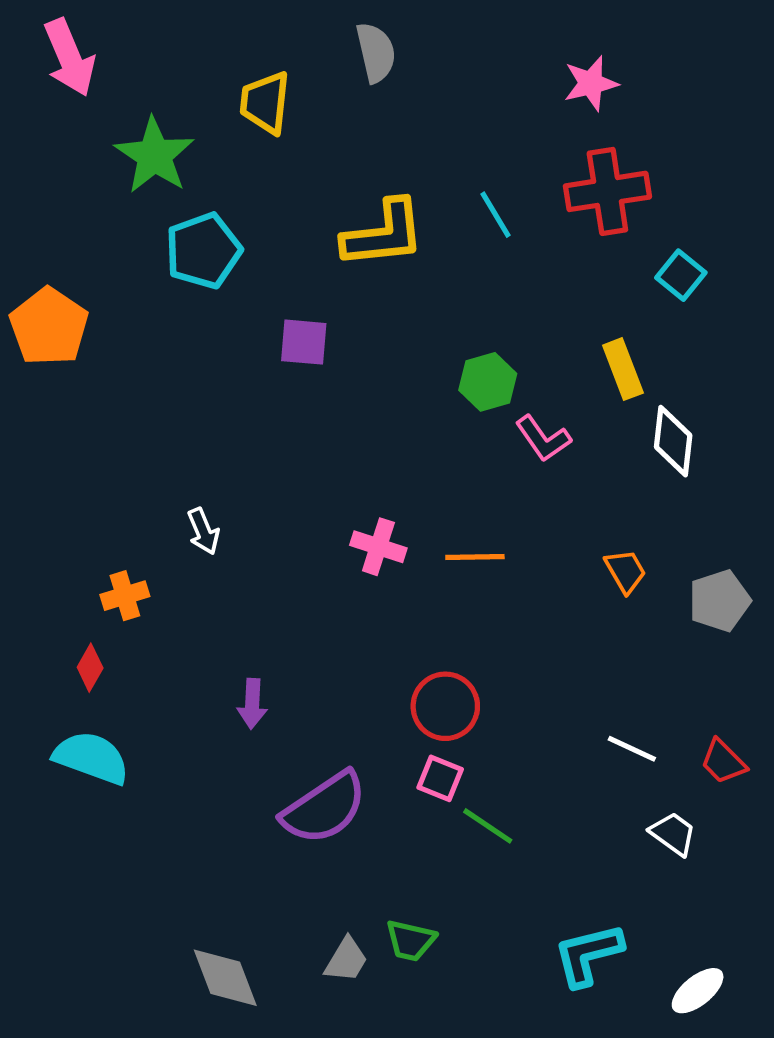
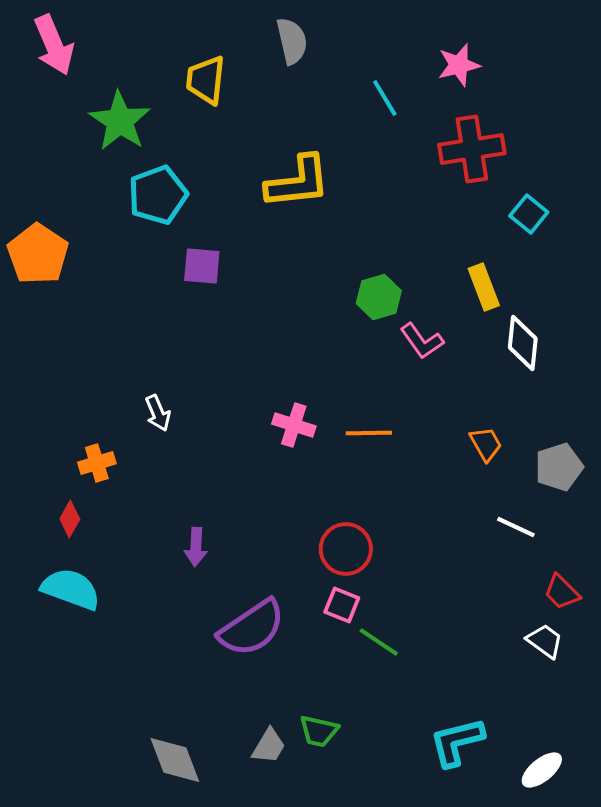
cyan line: (495, 215) -> (385, 98), moved
purple square: (304, 342) -> (202, 266), moved
white line: (632, 749) -> (516, 527), moved
white trapezoid: (673, 834) -> (545, 641), moved

